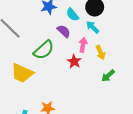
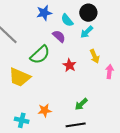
cyan arrow: (93, 27) -> (87, 32), turned -88
pink arrow: (83, 45) -> (109, 72), moved
green arrow: (108, 76) -> (81, 104), moved

